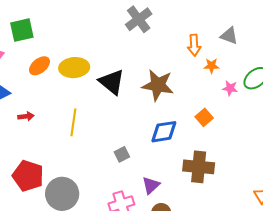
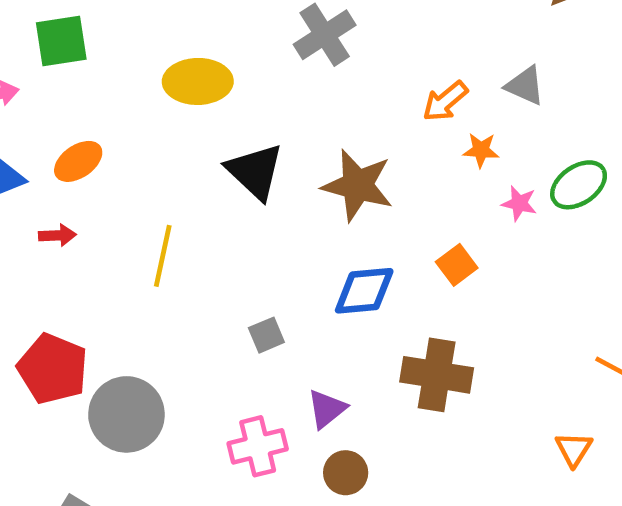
orange arrow: (194, 45) -> (445, 101), turned 50
orange ellipse: (39, 66) -> (78, 161), moved
yellow ellipse: (74, 68) -> (198, 81), moved

